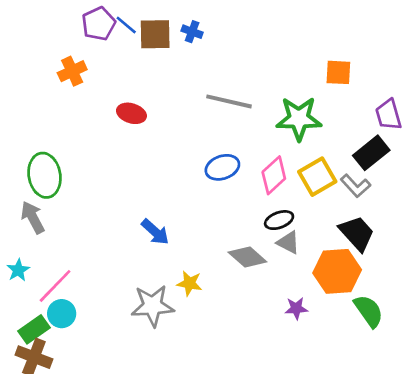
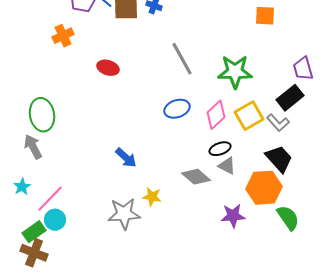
orange square: (338, 72) -> (265, 16), moved
gray line: (229, 101) -> (182, 59), turned 48
purple star: (296, 308) -> (233, 216), size x1.4

